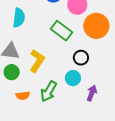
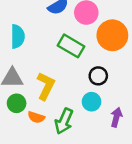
orange semicircle: (23, 96) -> (36, 117), moved, turned 32

